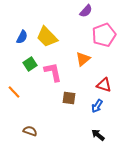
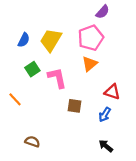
purple semicircle: (86, 11) -> (103, 12), moved
pink pentagon: (104, 35) -> (91, 38), moved
yellow trapezoid: (47, 37) -> (51, 40), turned 75

